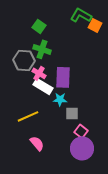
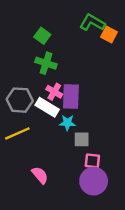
gray hexagon: (24, 60) -> (20, 100), moved
pink cross: (39, 73) -> (54, 92), moved
yellow line: (28, 116) -> (17, 133), moved
pink square: (81, 131) -> (92, 161), turned -32

